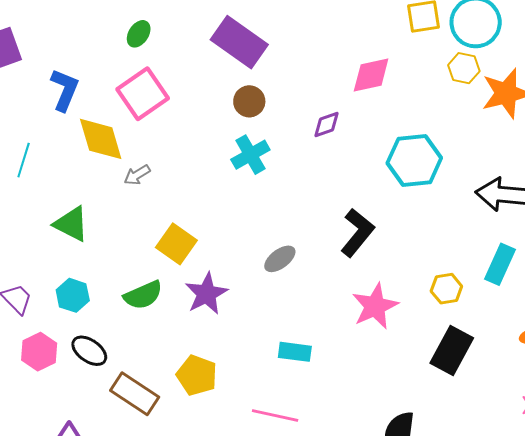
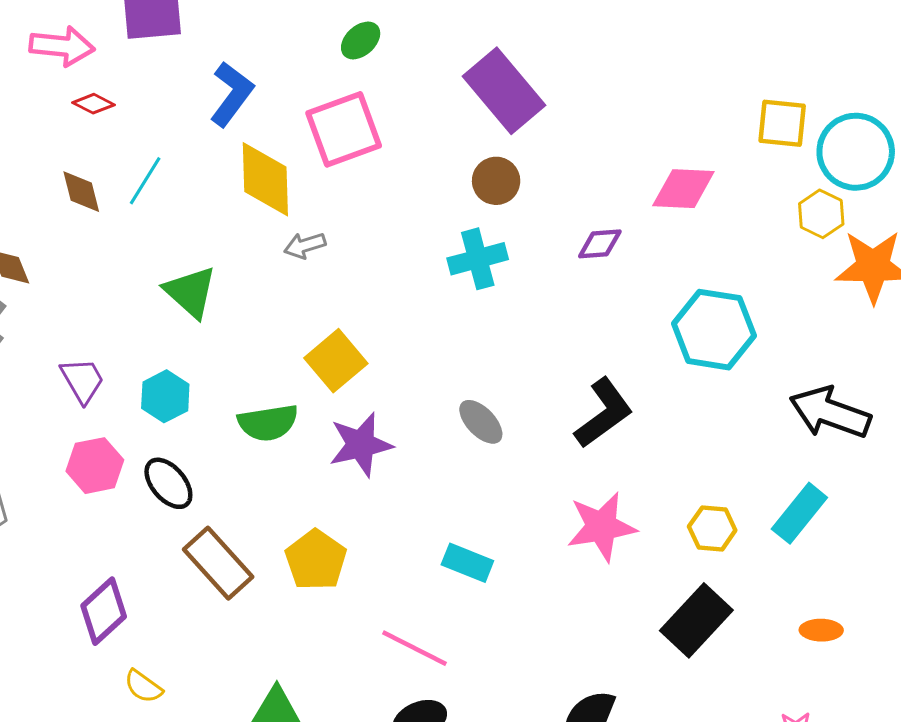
gray ellipse: (280, 259) -> (481, 422), turned 68

